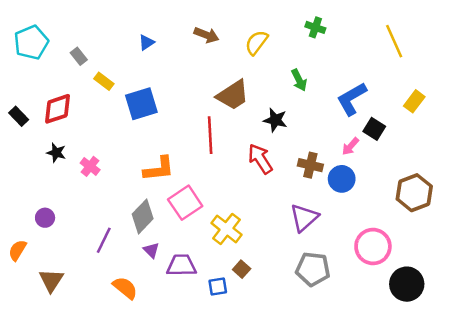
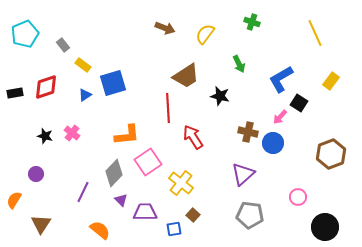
blue triangle: (146, 42) -> (85, 95), moved
black rectangle: (19, 116) -> (15, 93), turned -56
black star: (56, 153) -> (45, 136), moved
red arrow: (260, 159) -> (193, 137), moved
pink circle: (373, 246) -> (298, 197), size x0.6

